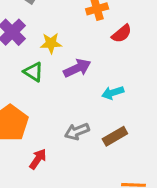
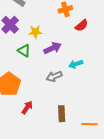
gray arrow: (77, 131) -> (54, 76), moved
brown rectangle: (115, 136) -> (62, 114), moved, turned -63

